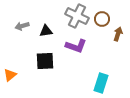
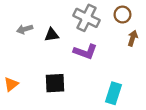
brown circle: (102, 19) -> (122, 15), moved
black square: (45, 61) -> (55, 83), moved

